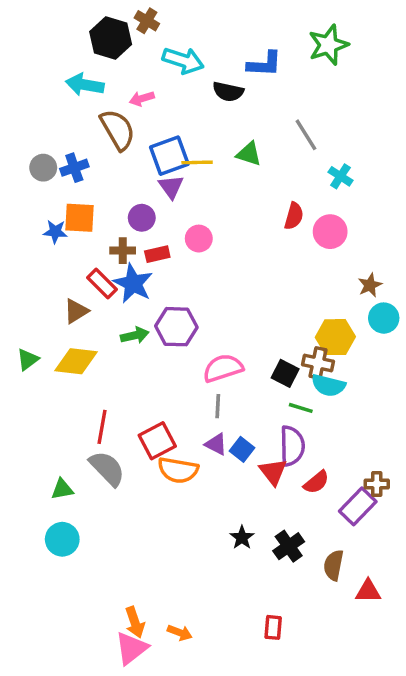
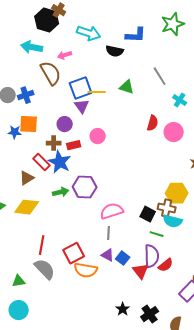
brown cross: (147, 21) -> (59, 10), moved
red semicircle: (316, 482) -> (166, 265), moved

